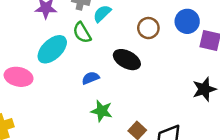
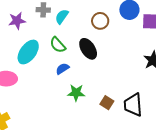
green semicircle: (82, 33) -> (58, 45), moved
black ellipse: (127, 60) -> (88, 49), turned 40

